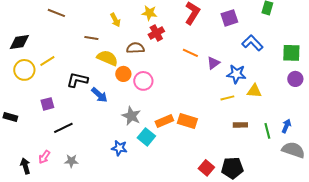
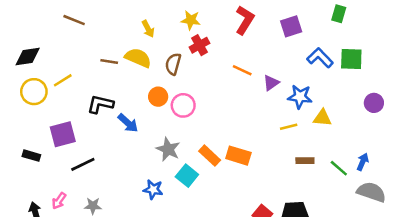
brown line: (91, 38) -> (109, 61), moved
brown semicircle: (135, 48) -> (173, 64), turned -72
green square: (291, 53) -> (351, 59), moved
yellow semicircle: (107, 58) -> (138, 58), moved
purple square: (47, 104) -> (63, 134), size x1.5
black rectangle: (10, 117) -> (31, 156), moved
orange rectangle: (164, 121) -> (210, 156), turned 66
green line: (267, 131) -> (339, 168), turned -35

